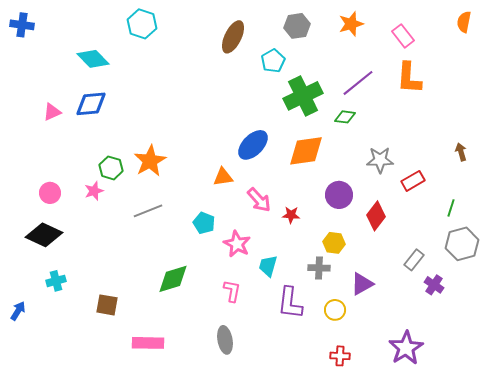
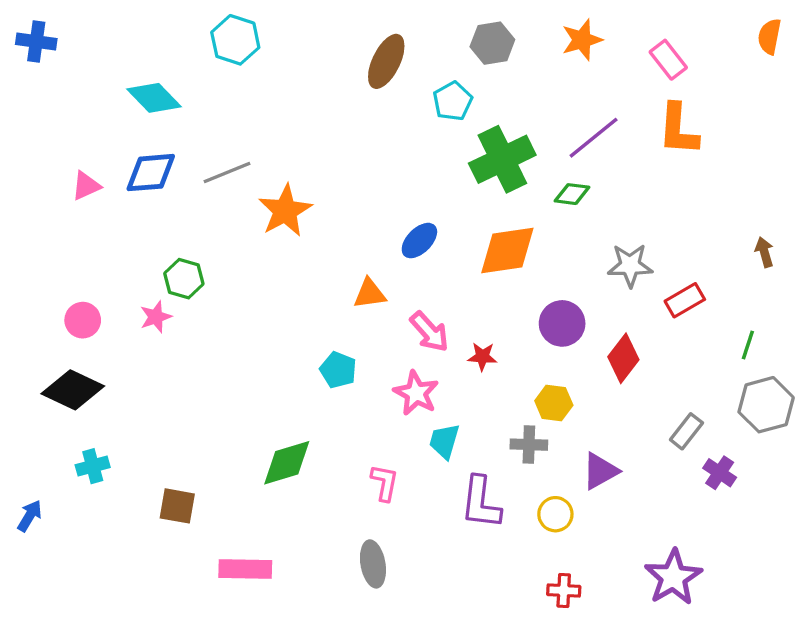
blue ellipse: (253, 145) -> (419, 241), size x0.7
orange star: (150, 161) -> (285, 211), moved
gray line: (148, 211) -> (227, 173), moved
pink star: (237, 244) -> (416, 393), moved

